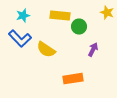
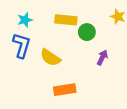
blue L-shape: (20, 39) -> (22, 45), turned -120
orange rectangle: (73, 79) -> (65, 90), moved

